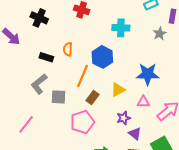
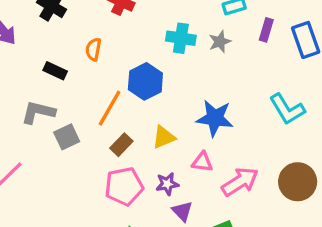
gray star: (160, 34) -> (220, 42), moved
orange semicircle: (68, 49) -> (93, 49), moved
gray L-shape: (39, 84) -> (38, 112), turned 45
gray square: (59, 97) -> (67, 137), turned -35
pink pentagon: (82, 122) -> (124, 186), moved

